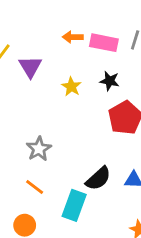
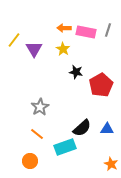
black star: (110, 81) -> (76, 72), moved
yellow star: (71, 87) -> (63, 49), moved
cyan rectangle: (74, 205) -> (65, 147), turned 50

